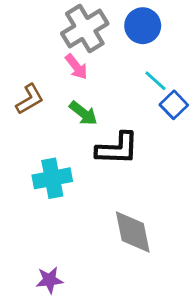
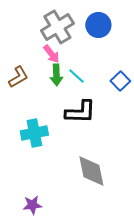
cyan line: (155, 81) -> (76, 76), moved
green arrow: (83, 113) -> (56, 75), moved, turned 50

